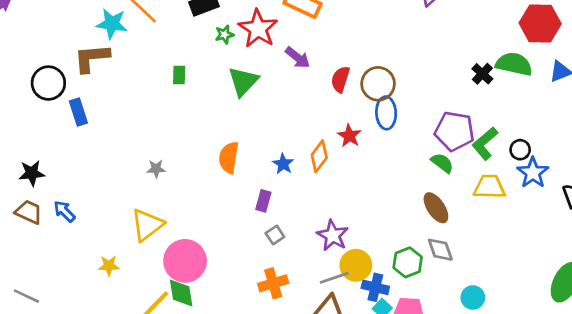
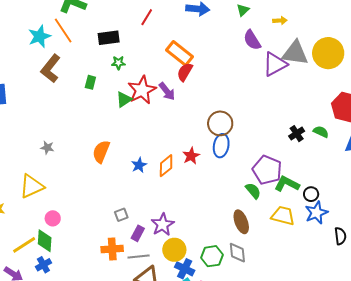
cyan star: (112, 24) -> (39, 36), turned 30
red star: (258, 29) -> (142, 90), moved
brown L-shape: (92, 58) -> (51, 69), moved, turned -60
green semicircle: (514, 64) -> (321, 132), size x0.6
green rectangle: (179, 75) -> (90, 82), moved
red semicircle: (340, 79) -> (185, 72), moved
green triangle: (243, 81) -> (124, 99), size x0.7
green L-shape: (485, 143) -> (287, 184), turned 55
purple rectangle: (263, 201) -> (138, 233), moved
pink circle: (185, 261) -> (53, 218), size x0.5
gray line: (334, 278) -> (139, 256), moved

